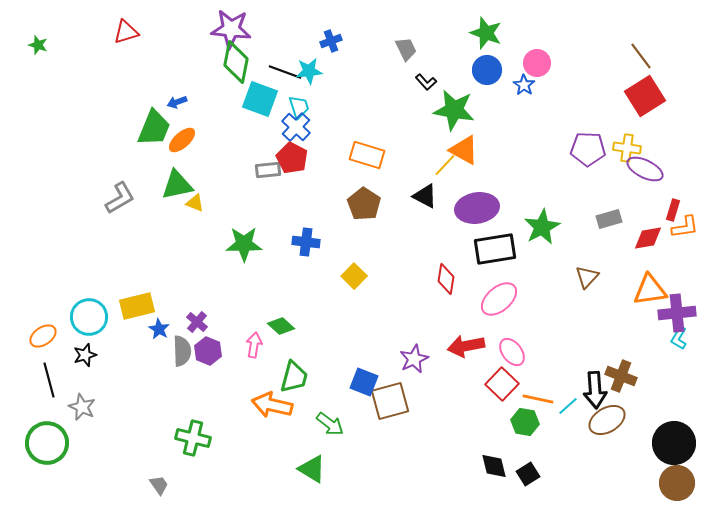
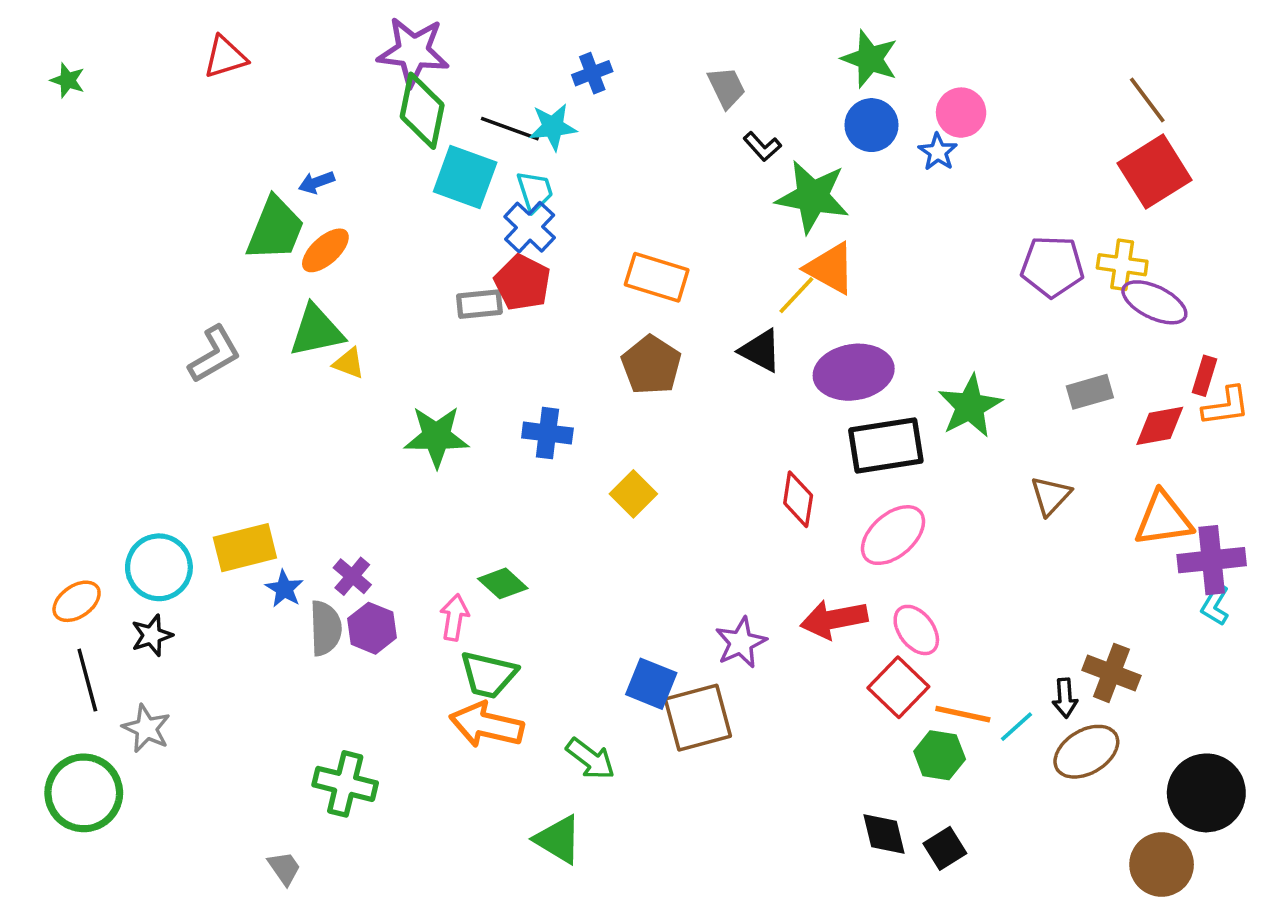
green trapezoid: (294, 377) -> (488, 675), moved, turned 88
black arrow: (595, 390) -> (1065, 698), size x0.6
brown circle: (677, 483) -> (1162, 865), moved

